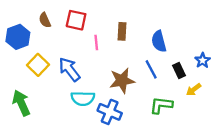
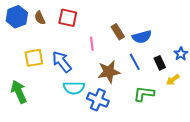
brown rectangle: (122, 31) -> (118, 32), moved, turned -35
blue hexagon: (18, 37) -> (17, 17), moved
blue semicircle: (159, 41) -> (142, 37), turned -90
pink line: (96, 43) -> (92, 44), moved
yellow square: (38, 65) -> (34, 58), turned 36

